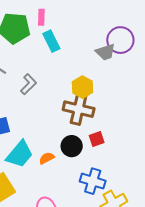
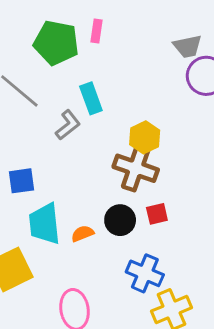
cyan rectangle: (51, 41) -> (91, 98), moved
gray trapezoid: (105, 52) -> (188, 46), moved
cyan trapezoid: (20, 154) -> (44, 224), turned 128

